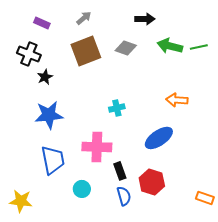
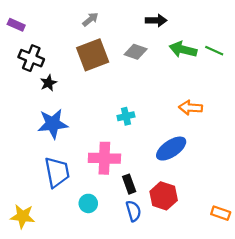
purple rectangle: (42, 23) -> (16, 25), moved
green line: (199, 47) -> (214, 51), turned 36

